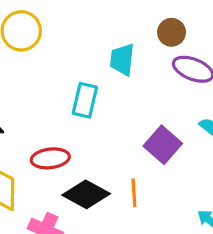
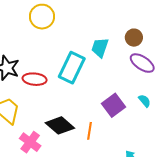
cyan rectangle: (85, 100) -> (72, 68), size x1.4
red ellipse: (50, 158) -> (35, 79), moved

